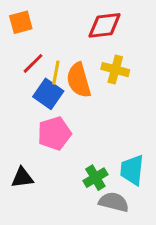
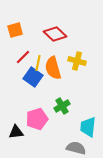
red diamond: (105, 25) -> (55, 34), moved, turned 50
pink pentagon: (54, 133) -> (37, 119), moved
green cross: (95, 178) -> (62, 106), moved

